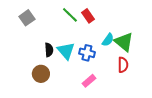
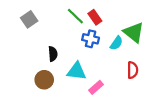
green triangle: (124, 42) -> (134, 32), moved
cyan triangle: (66, 51) -> (77, 71), moved, turned -42
blue cross: (87, 53) -> (91, 39), moved

